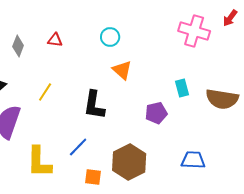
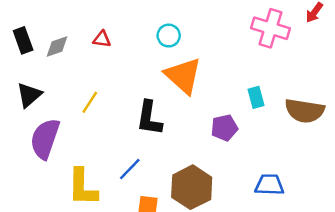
gray diamond: (18, 46) -> (57, 46), turned 50
orange triangle: (122, 70) -> (183, 76), size x1.6

